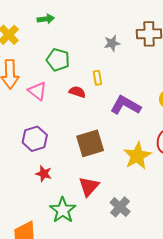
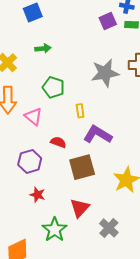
gray star: (112, 43) -> (105, 73), size x1.8
yellow rectangle: (97, 78) -> (80, 111), moved
red semicircle: (77, 92) -> (58, 142), moved
purple L-shape: (126, 105) -> (98, 135), moved

